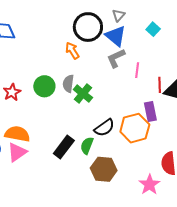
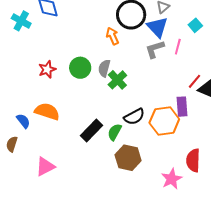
pink line: (137, 70) -> (178, 47), moved
red line: (160, 85) -> (194, 81), turned 35
pink triangle: (17, 152) -> (45, 166), moved

